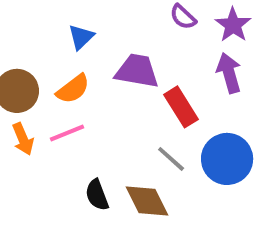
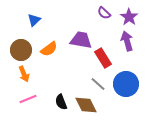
blue triangle: (81, 37) -> (34, 20), moved
pink line: (67, 133) -> (28, 99), moved

